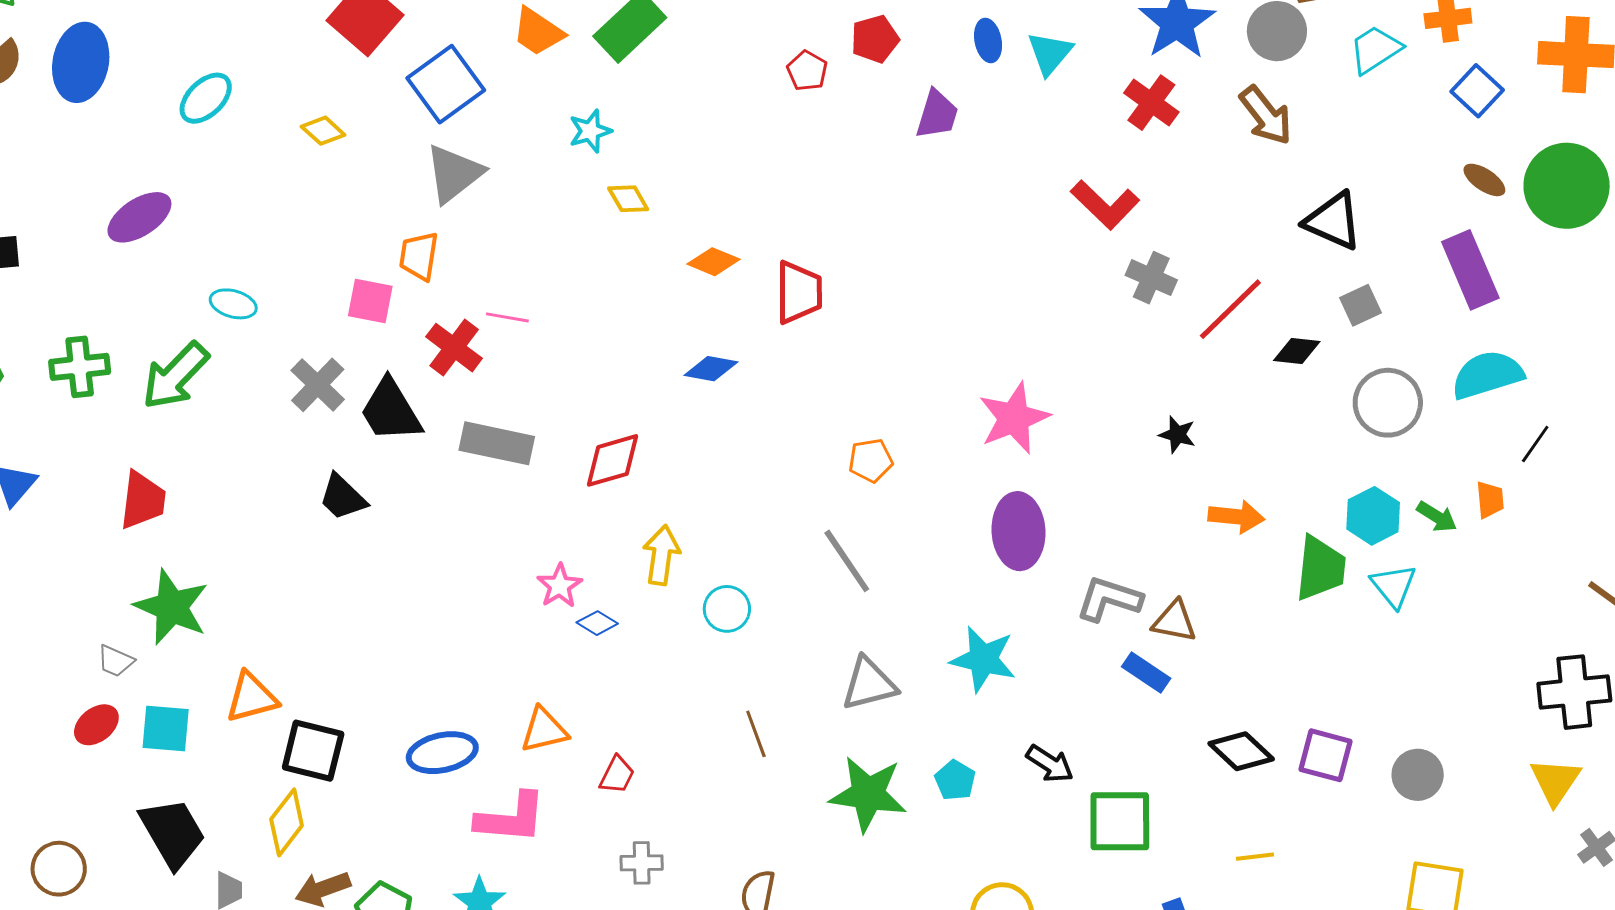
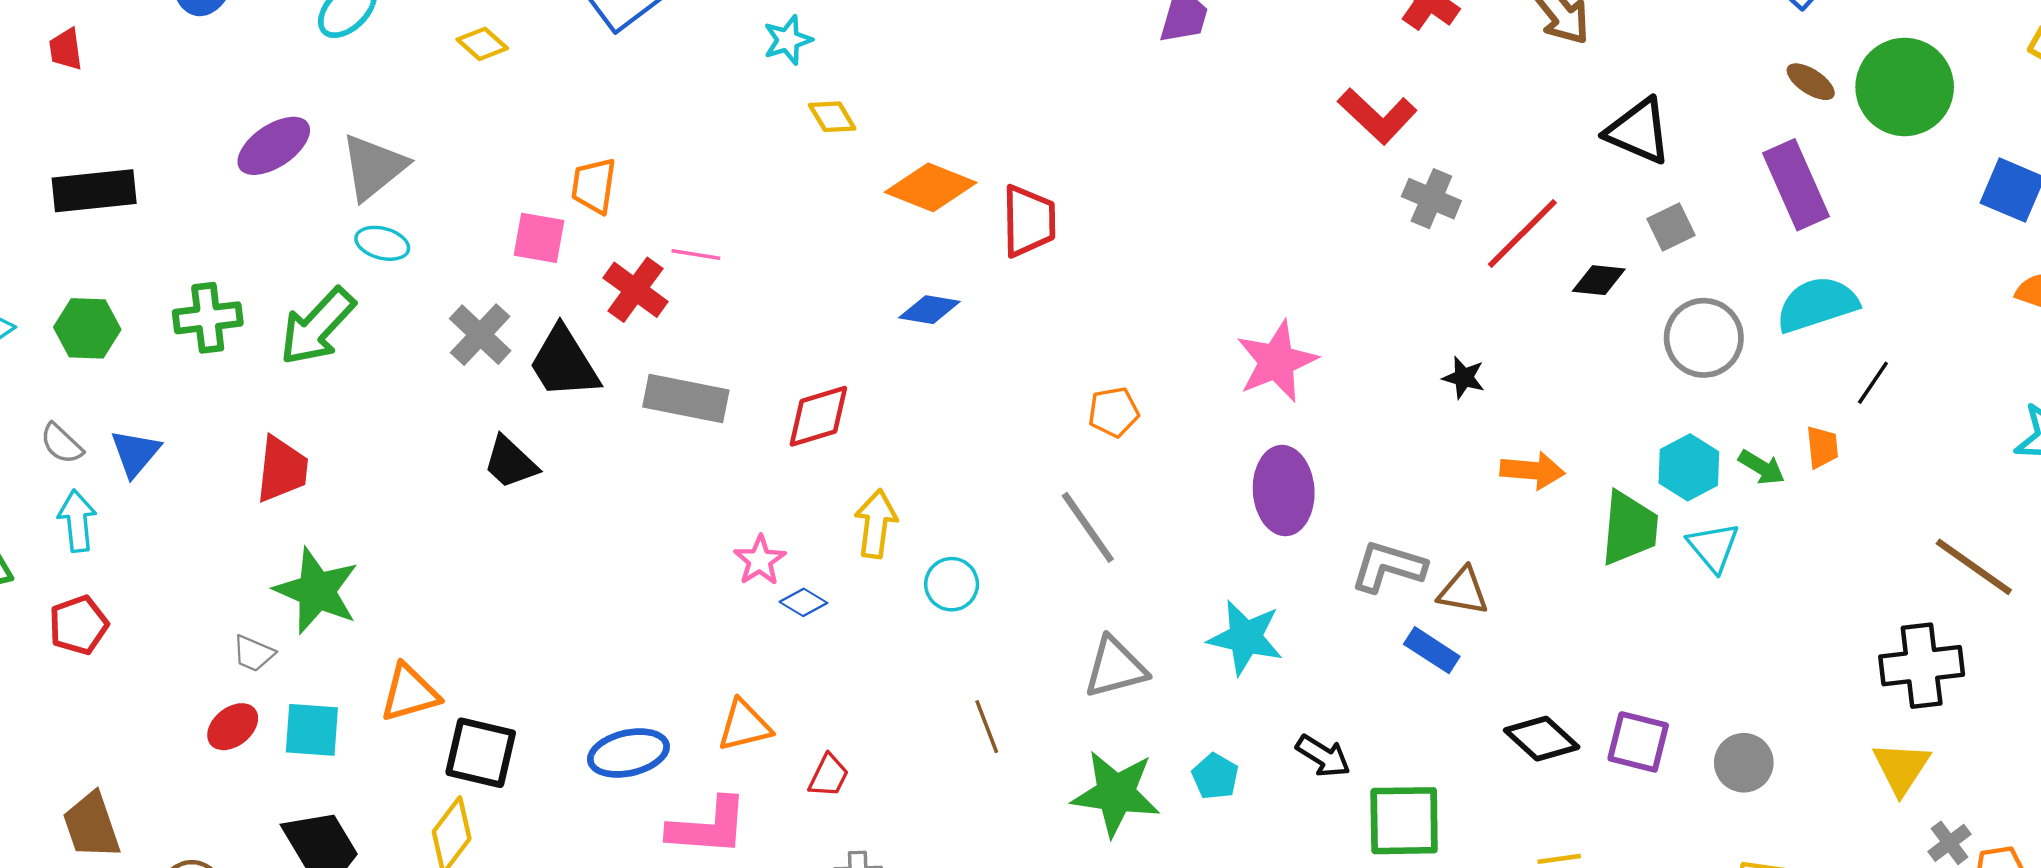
gray triangle: (454, 173) -> (373, 167), moved
orange diamond: (713, 262) -> (931, 187), size x1.5

